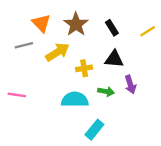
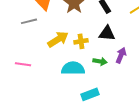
yellow arrow: (57, 52) -> (58, 39), moved
purple arrow: (130, 85) -> (121, 55), turned -140
cyan rectangle: (94, 130) -> (90, 94), turned 30

